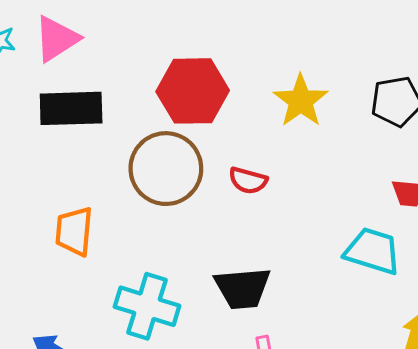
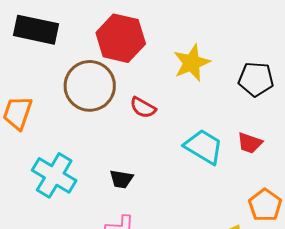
cyan trapezoid: (373, 251) -> (204, 147), moved
black trapezoid: (243, 288) -> (121, 179), size x0.6

